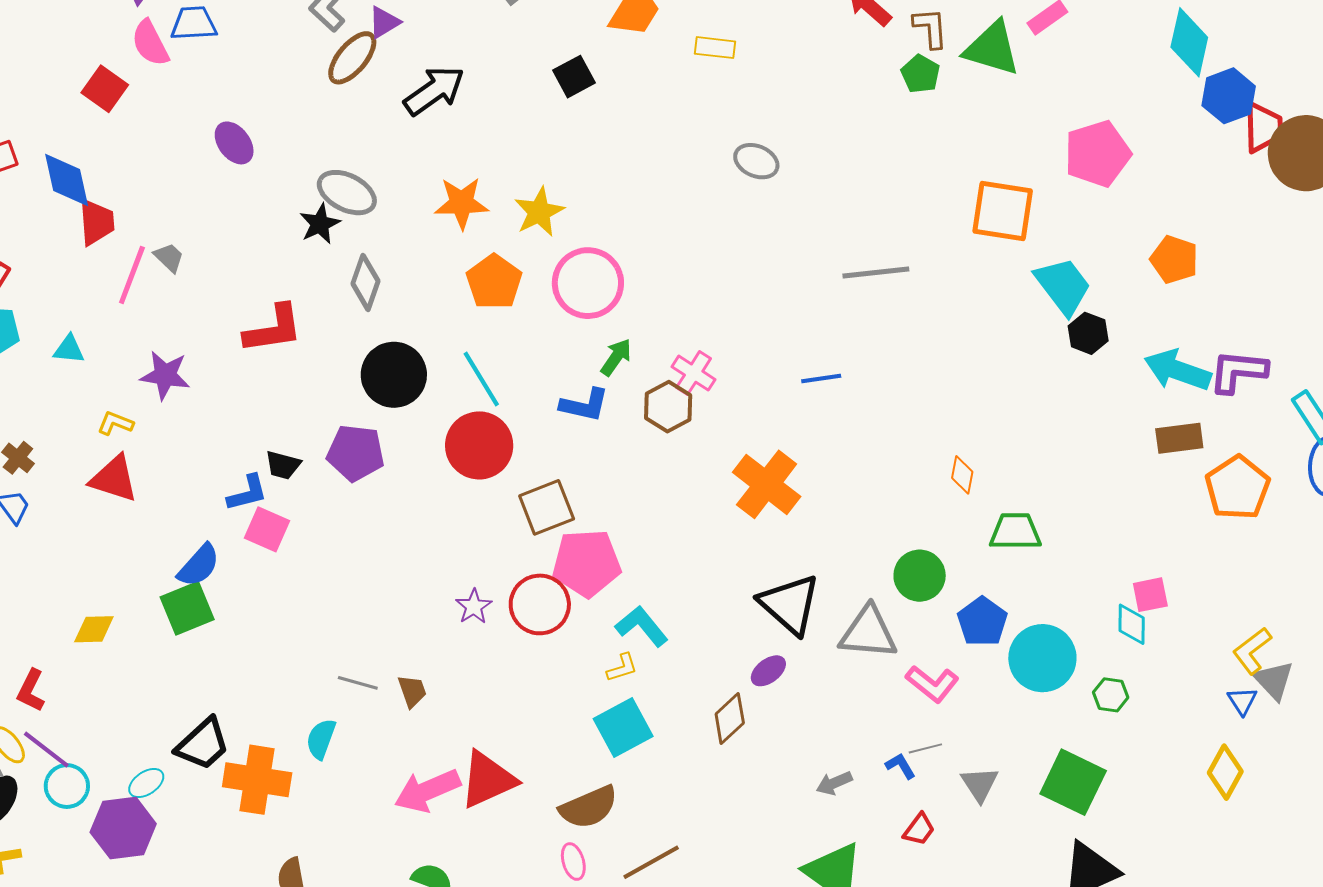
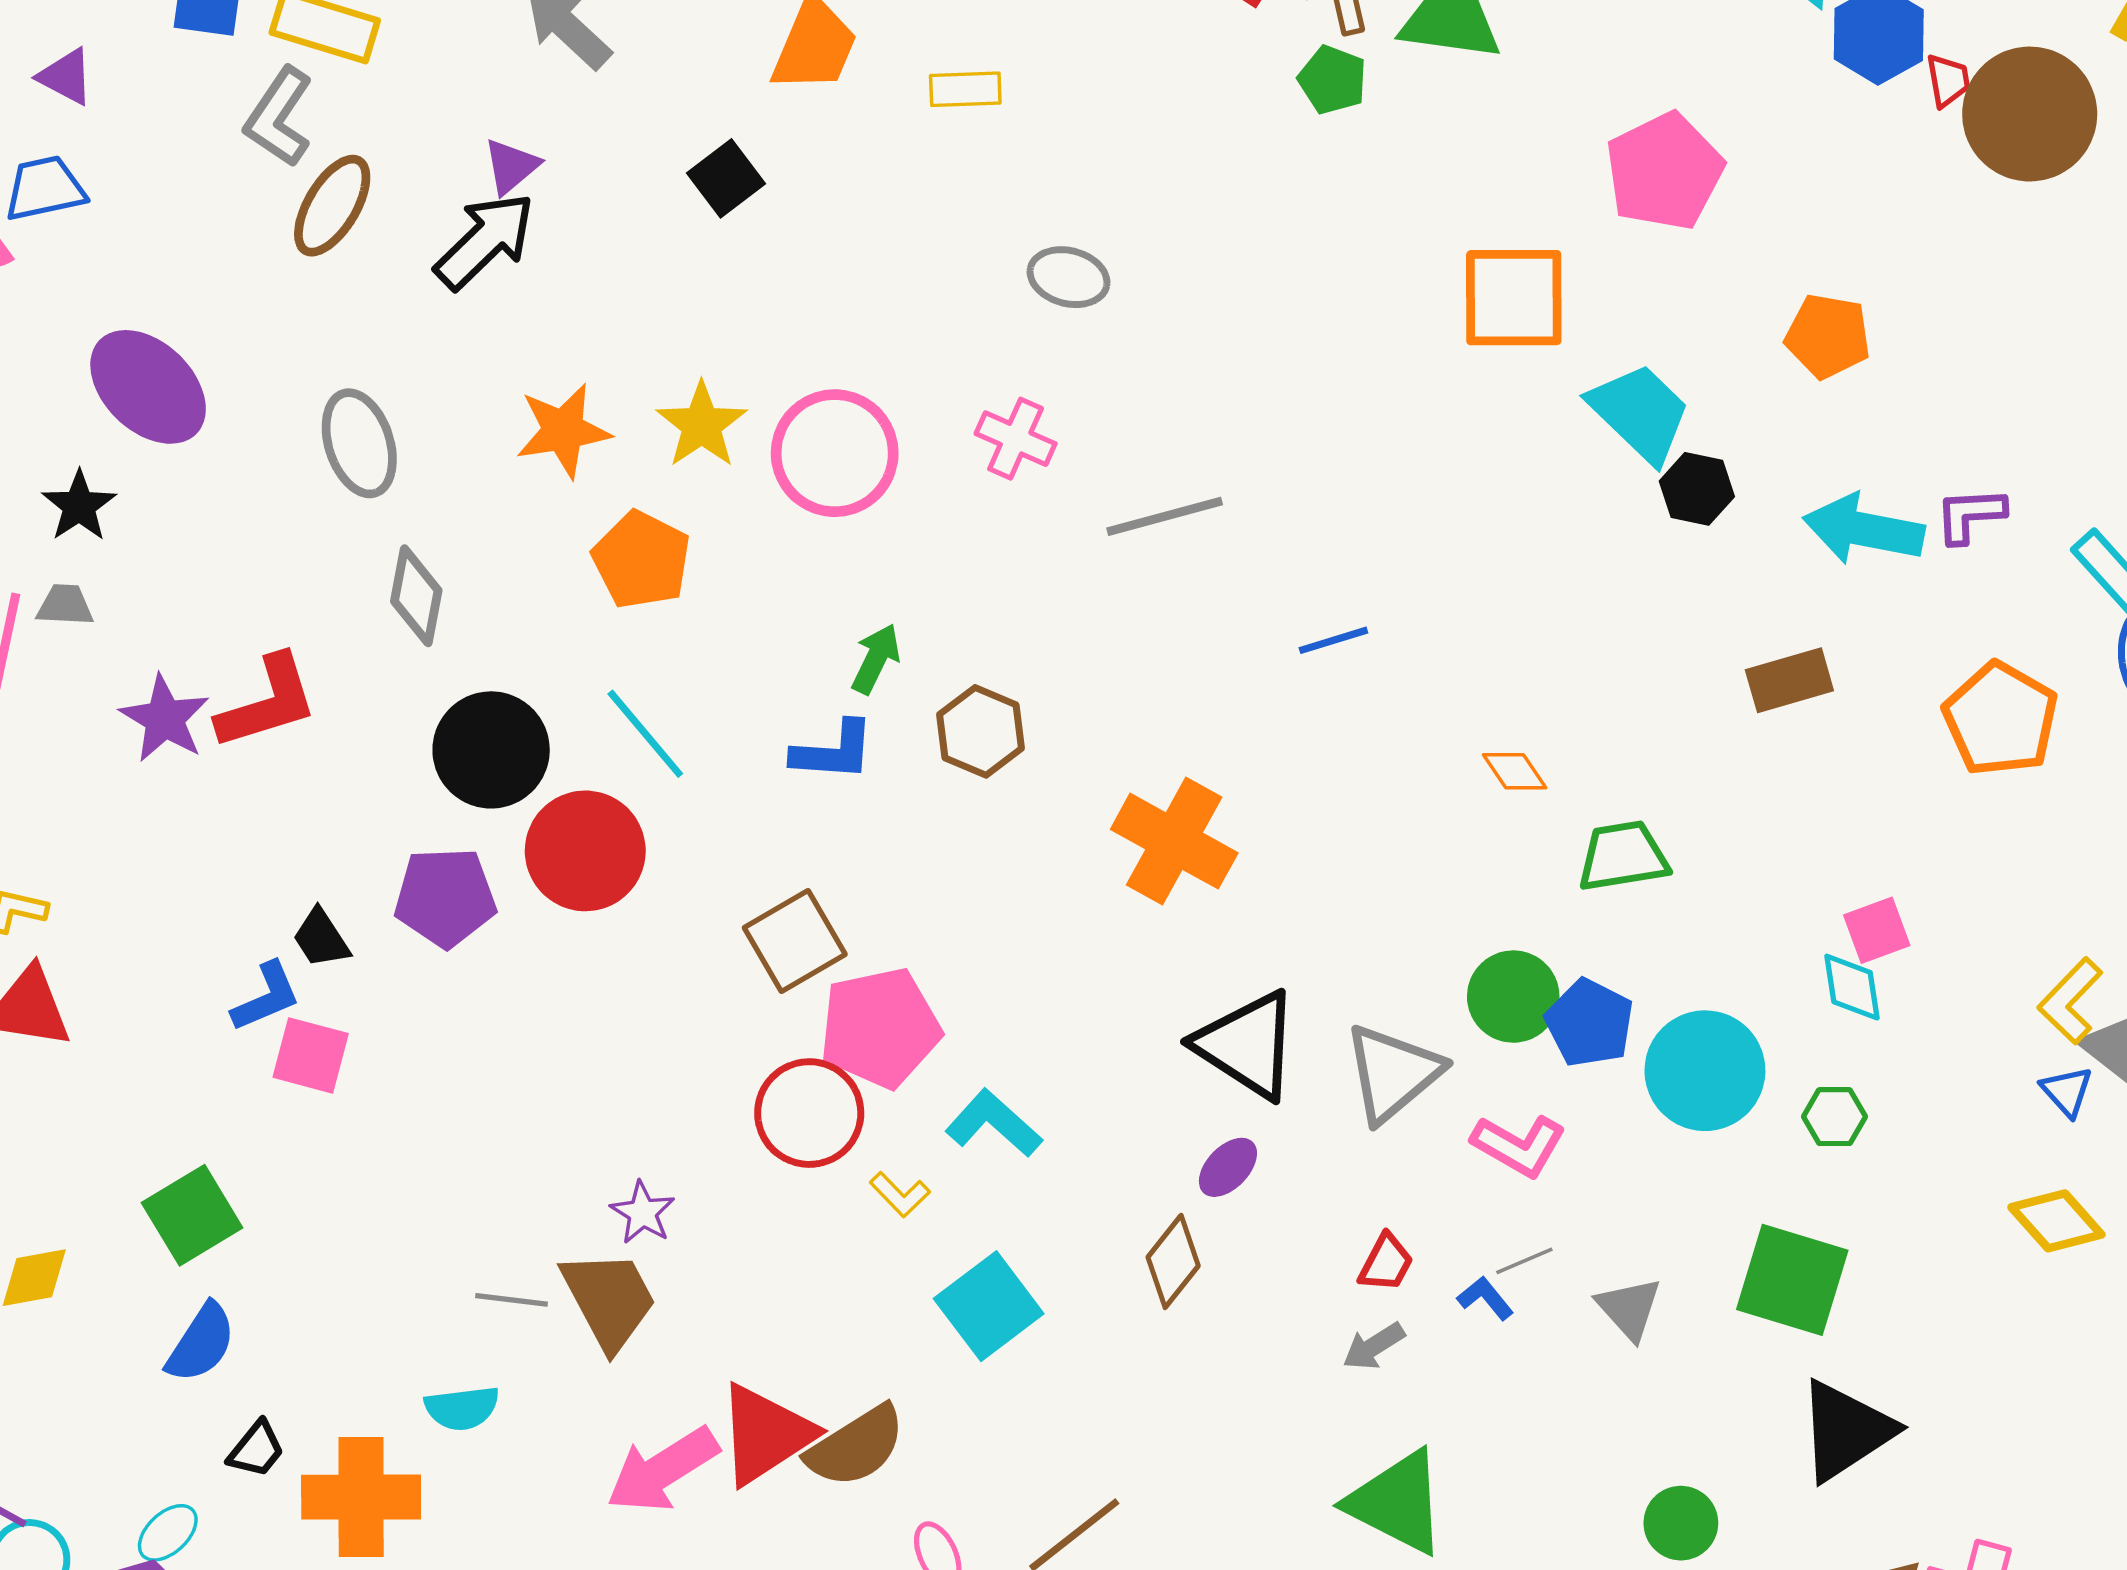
purple triangle: (384, 22) -> (511, 166), moved
red trapezoid: (1263, 127) -> (1948, 80), size x0.6
purple ellipse: (234, 143) -> (148, 387), size x1.6
gray ellipse: (347, 193) -> (359, 443), turned 54
black star: (320, 224) -> (79, 506), moved
gray trapezoid: (169, 257) -> (65, 605), turned -32
gray line: (876, 272) -> (1165, 516), moved
pink circle: (588, 283) -> (835, 453), moved
purple L-shape: (1238, 371) -> (1970, 515), size x0.7
pink cross: (694, 373) -> (1016, 439), moved
purple star: (165, 375) -> (165, 719), moved, turned 30
blue line: (821, 378) -> (1333, 640), moved
brown rectangle: (1179, 438) -> (1789, 680), moved
red circle: (479, 445) -> (585, 851), moved
black trapezoid: (283, 465) -> (321, 938), turned 51
orange diamond: (962, 475) -> (1515, 771), turned -36
blue semicircle: (199, 565) -> (201, 1343), moved
green circle: (920, 576) -> (1513, 997), moved
purple star: (474, 607) -> (643, 1213), moved
gray triangle: (868, 632) -> (1393, 1073), turned -36
yellow L-shape: (622, 668) -> (900, 1195), moved, turned 72
brown trapezoid: (412, 691) -> (609, 1300), size x1.8
cyan semicircle: (321, 739) -> (462, 1408), turned -108
black trapezoid: (203, 744) -> (256, 1449), size x0.6
yellow diamond: (1225, 772) -> (2056, 1221), turned -62
brown semicircle: (589, 807) -> (856, 1446), moved
red trapezoid: (919, 829) -> (1386, 1263), moved

